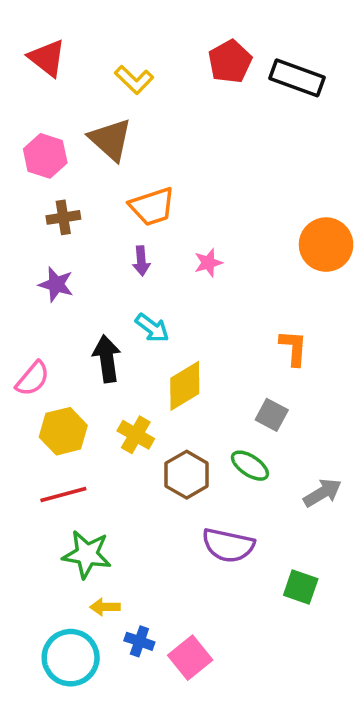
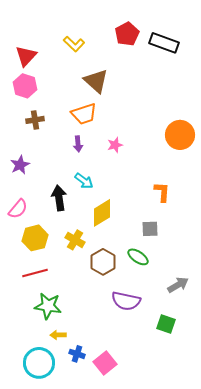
red triangle: (47, 58) -> (26, 56), moved, turned 35
brown triangle: (110, 139) -> (96, 81), moved
purple star: (56, 284) -> (20, 165), moved, turned 30
gray square: (272, 415) -> (150, 229), turned -30
gray arrow: (322, 493) -> (178, 285), moved

